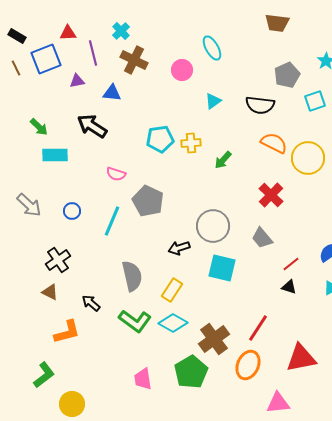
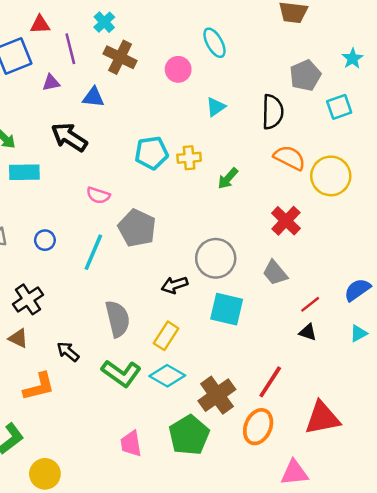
black semicircle: (260, 105) -> (273, 112), turned -96

